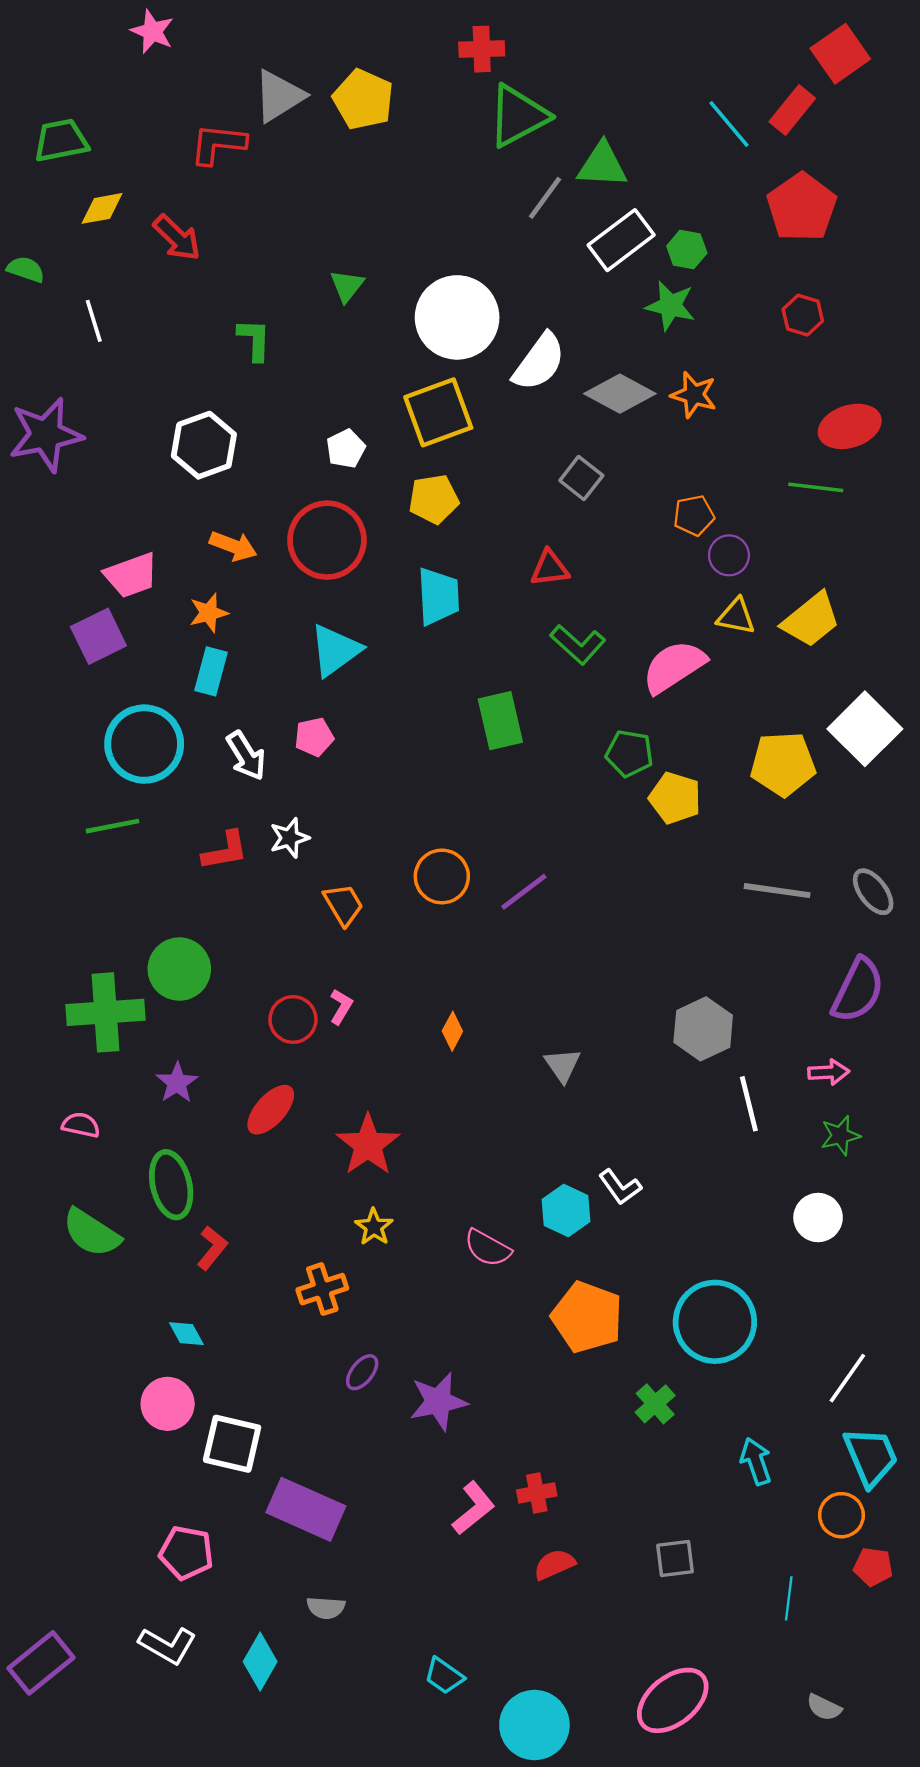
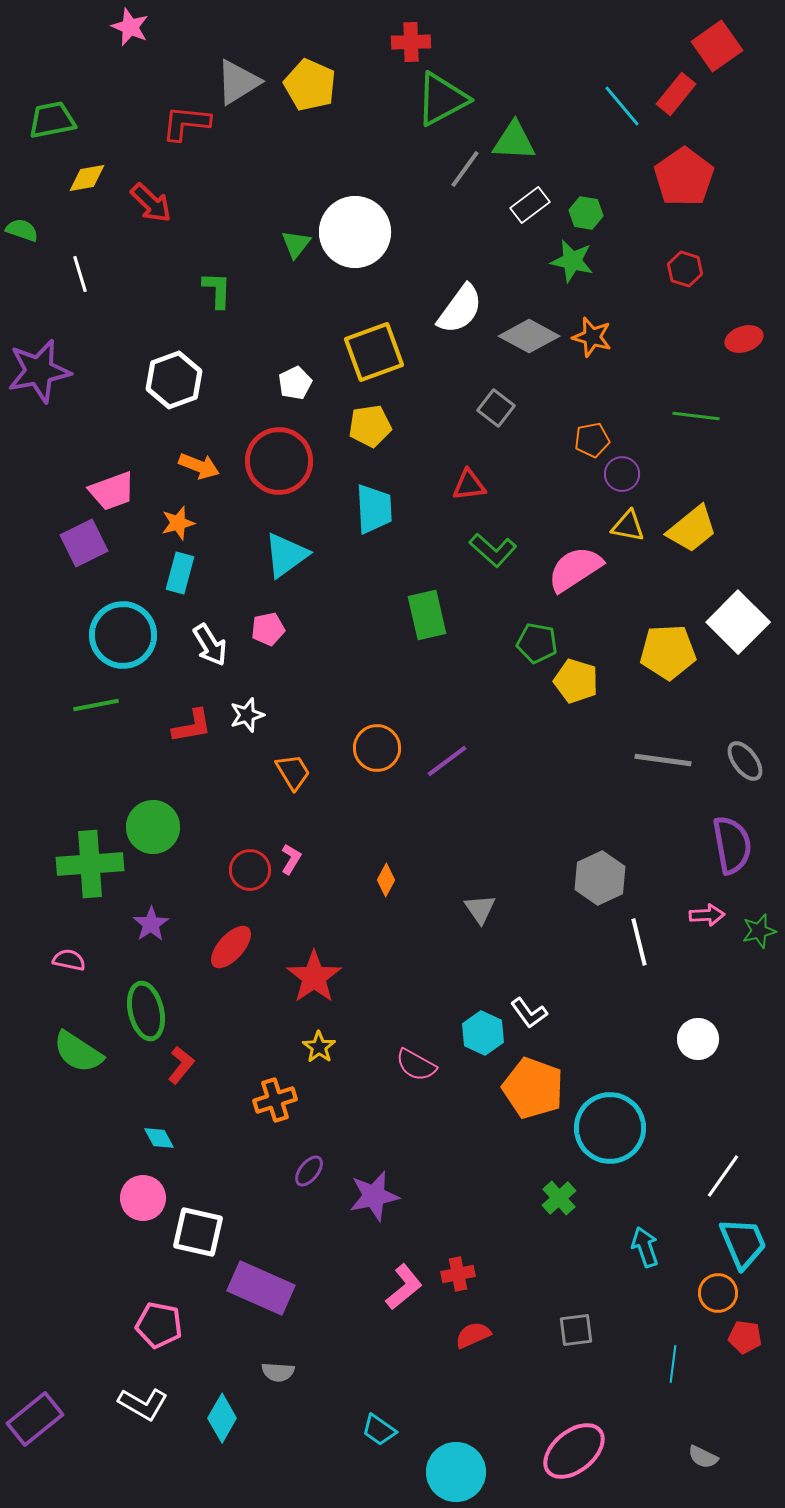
white rectangle: (621, 240) -> (530, 205), size x0.7
white circle: (457, 317) -> (355, 232), moved
red ellipse: (850, 426) -> (744, 339), moved, size x0.7
purple semicircle: (858, 990) -> (732, 845), turned -36
green star: (840, 1135) -> (759, 931), moved
orange pentagon: (587, 1317) -> (533, 1088), moved

